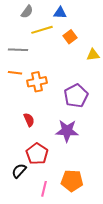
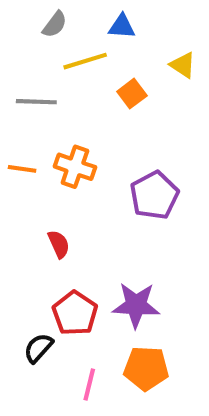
orange square: (70, 37) -> (132, 94), moved
yellow triangle: (93, 55) -> (183, 65), moved, turned 40
orange line: (15, 73) -> (22, 169), moved
orange cross: (37, 82) -> (75, 167), turned 30
purple star: (67, 131) -> (136, 305), moved

